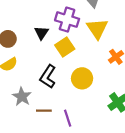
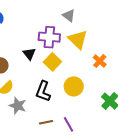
gray star: (22, 97) -> (18, 106), moved

